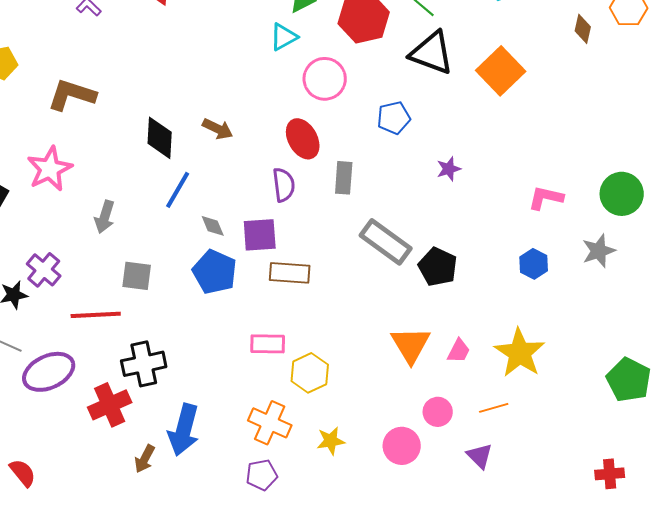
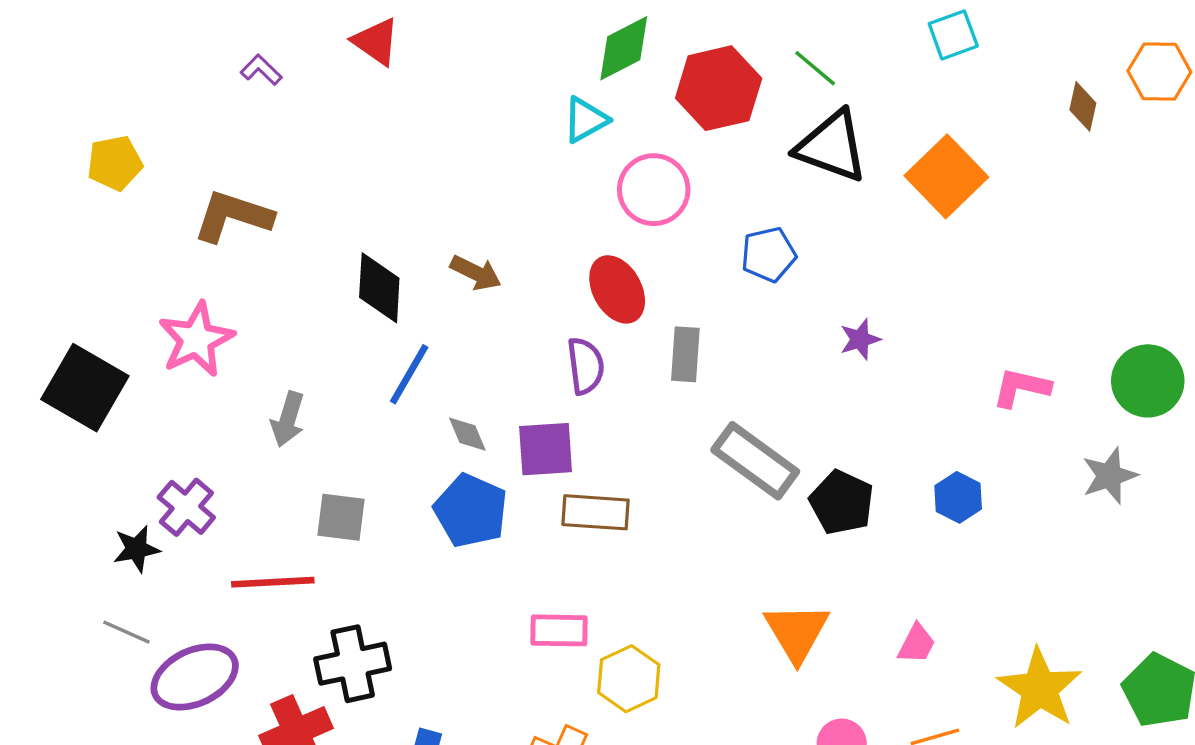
blue hexagon: (534, 264) -> (958, 497), moved
pink trapezoid: (459, 351) -> (917, 644), moved
yellow star: (520, 353) -> (1040, 689), moved

